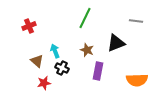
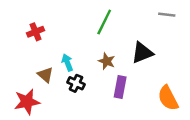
gray line: (136, 21) -> (167, 15), moved
orange semicircle: (137, 80) -> (168, 98), turned 65
red star: (44, 83) -> (27, 102), moved, size x1.5

